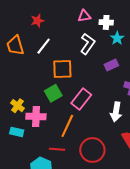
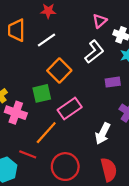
pink triangle: (84, 16) -> (100, 21), turned -48
orange square: (62, 69) -> (59, 71), turned 30

